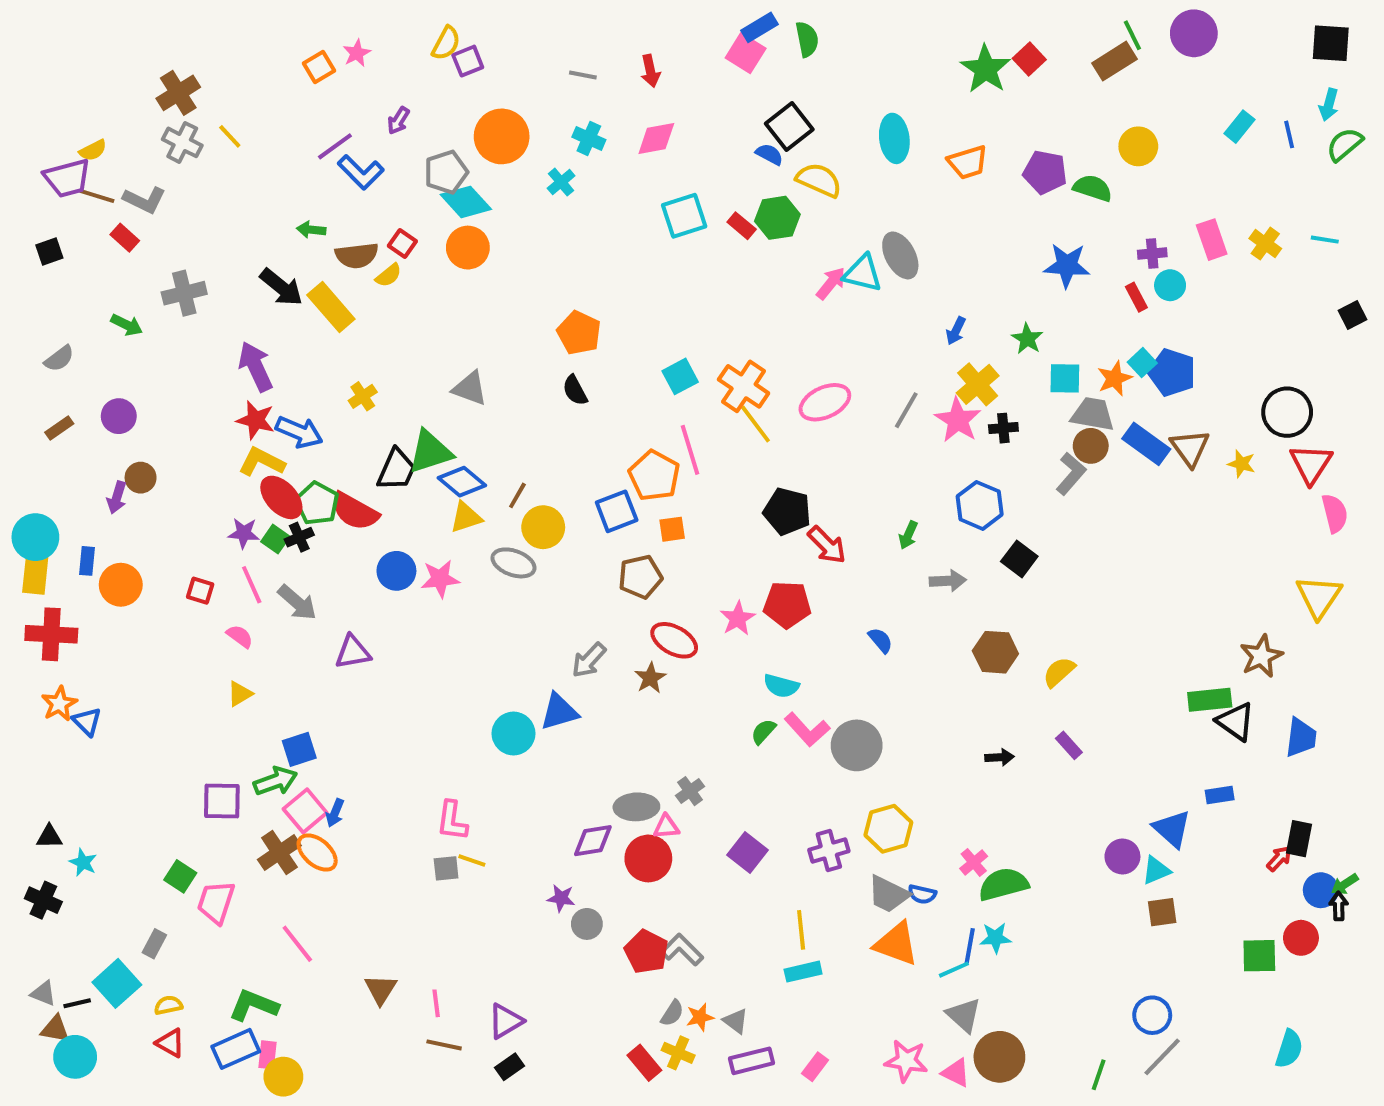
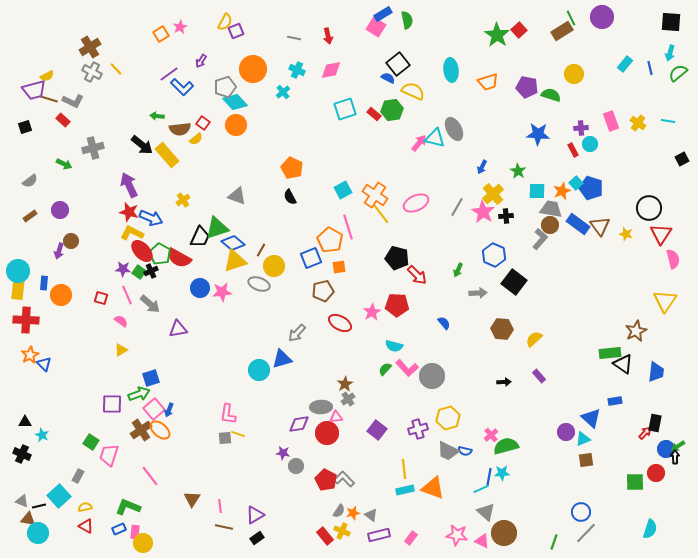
yellow triangle: (466, 517) -> (235, 261), size x1.4
black square: (1019, 559) -> (514, 282), size x1.4
brown star: (650, 678) -> (345, 384), moved
orange triangle: (896, 944) -> (433, 488), moved
blue rectangle: (236, 1049) -> (119, 529), size x0.6

